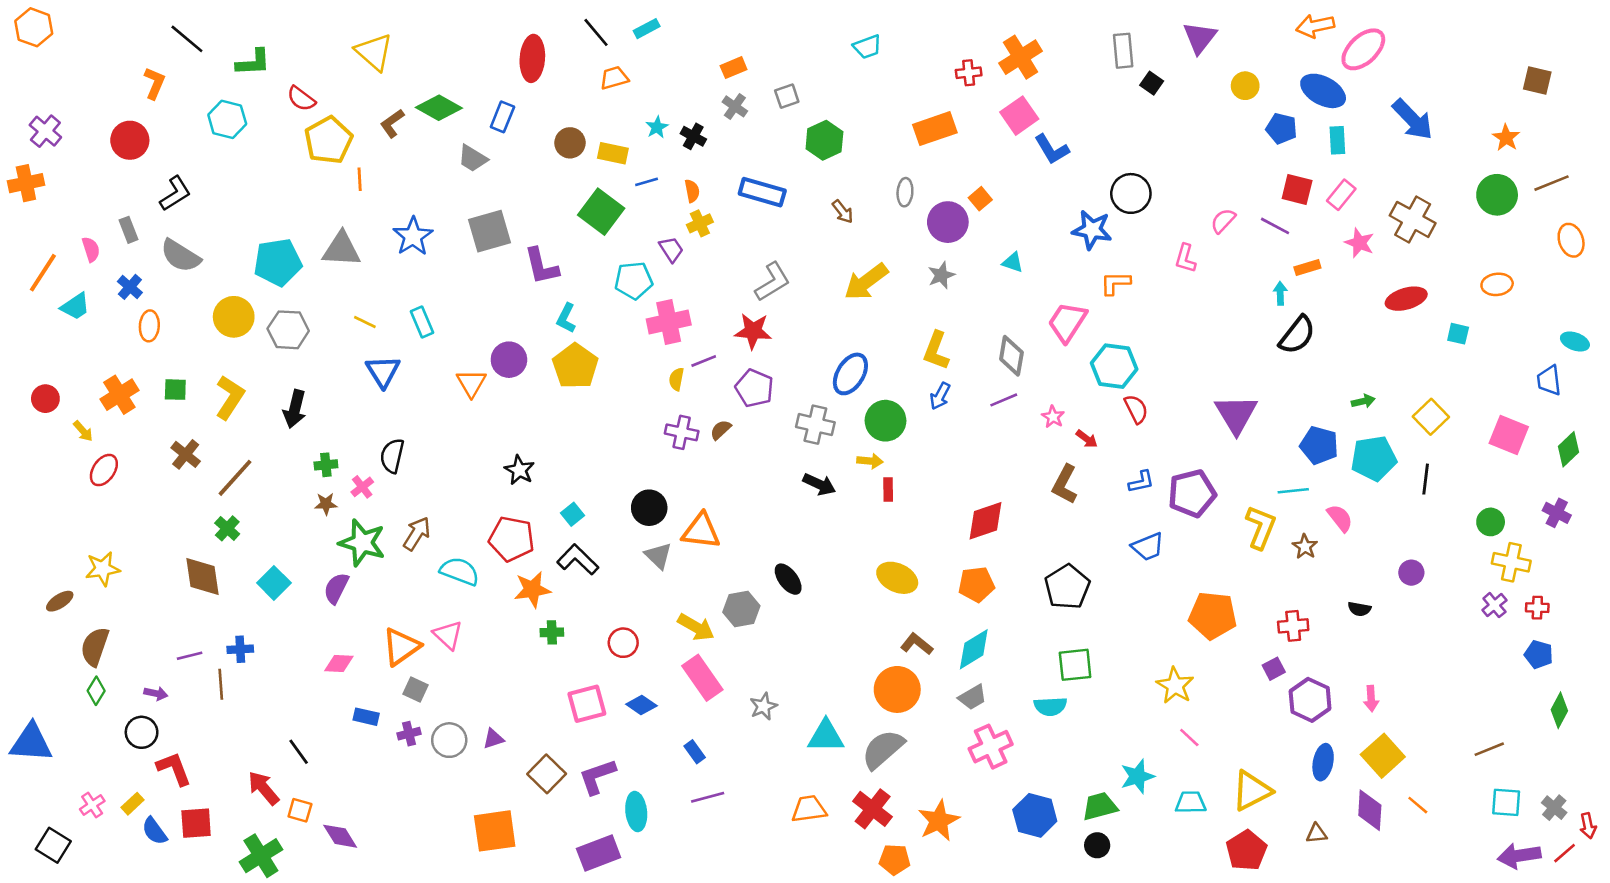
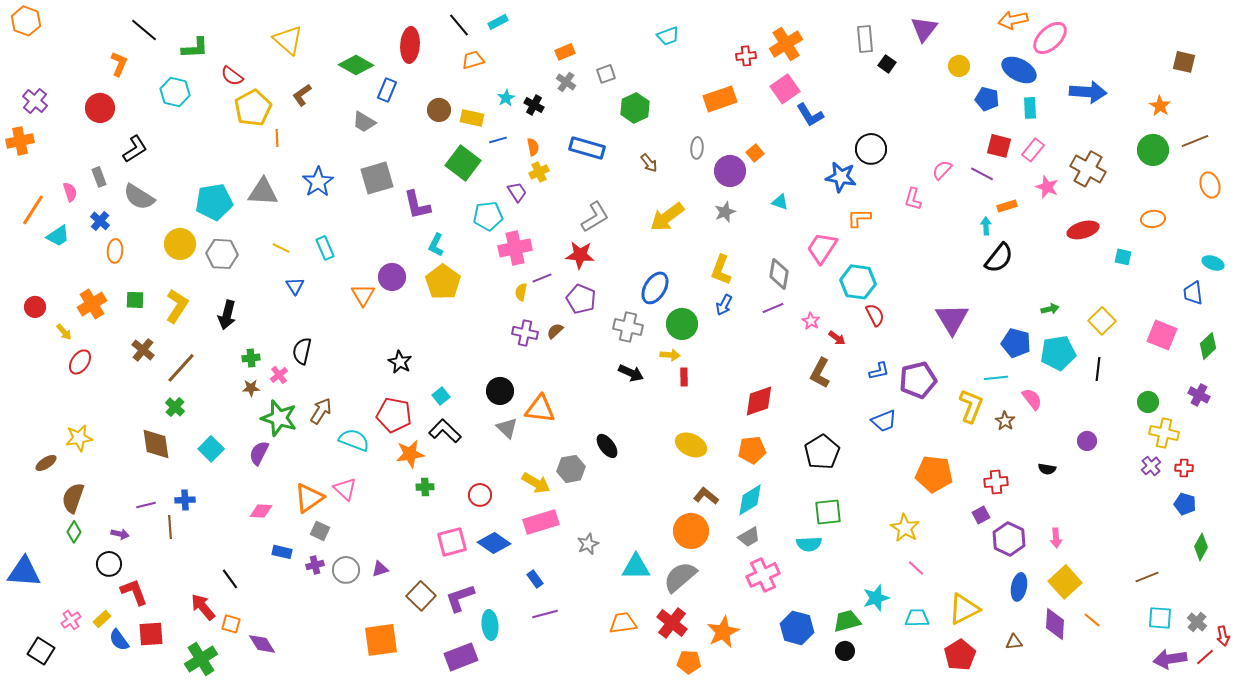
green diamond: (439, 108) -> (356, 65), moved
blue arrow: (1413, 119) -> (1088, 92), turned -42
blue triangle: (383, 371) -> (295, 286), size x0.7
pink rectangle: (702, 678) -> (541, 522), turned -72
blue diamond: (641, 705) -> (494, 543), size x1.4

